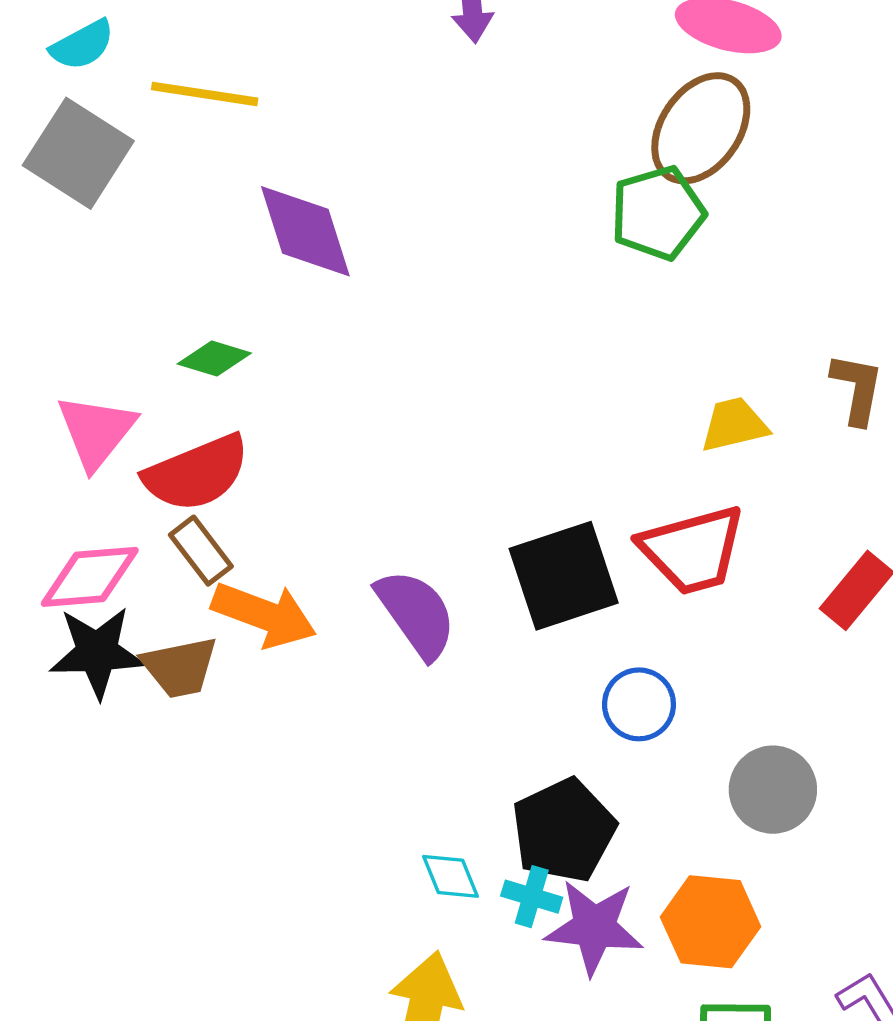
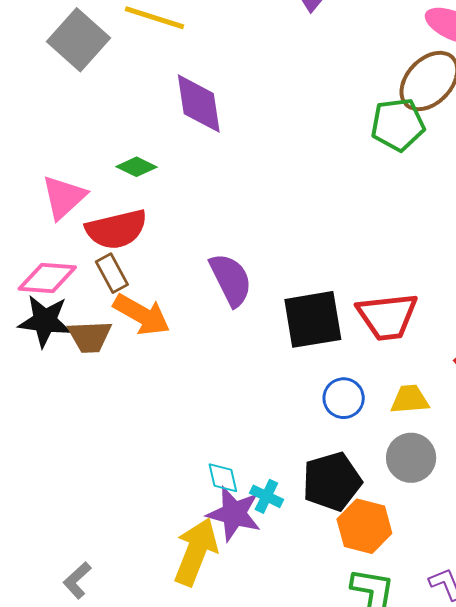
yellow trapezoid: (734, 425) -> (410, 399), moved
purple semicircle: (416, 614) -> (231, 280), moved
black pentagon: (564, 830) -> (332, 481), moved
purple star: (594, 927) -> (234, 514), moved

